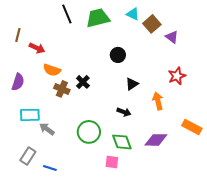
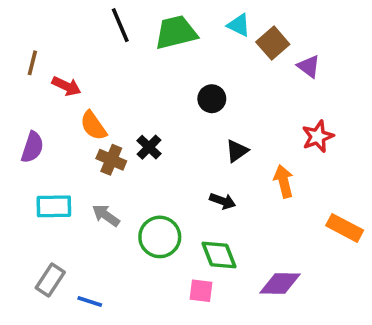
orange semicircle: (52, 70) -> (93, 126), turned 36
gray arrow: (47, 129) -> (106, 215), moved
purple diamond: (156, 140) -> (280, 284), moved

